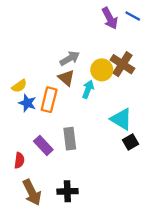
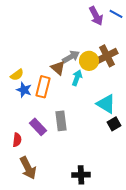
gray arrow: (70, 58) -> (71, 57), moved
brown cross: (122, 64) -> (107, 56), turned 30
black cross: (67, 191) -> (81, 175), moved

